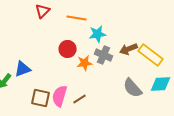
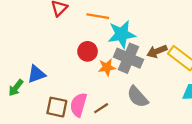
cyan star: (98, 34) -> (122, 34), size x1.4
gray cross: (104, 55) -> (128, 58), size x1.4
gray semicircle: (133, 88) -> (138, 97), moved

